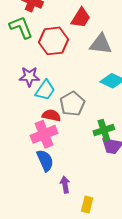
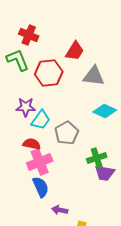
red semicircle: (51, 115) -> (32, 144), moved
purple arrow: (65, 185) -> (60, 210), turned -70

